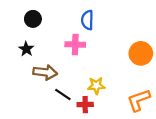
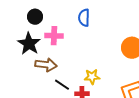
pink cross: (75, 44) -> (54, 36), moved
black star: (26, 49) -> (29, 44), size x1.6

